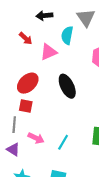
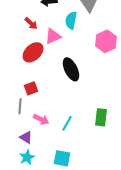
red ellipse: (28, 83) -> (33, 52), moved
red square: (26, 106) -> (31, 88), turned -32
purple triangle: (13, 150) -> (26, 137), moved

